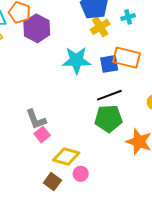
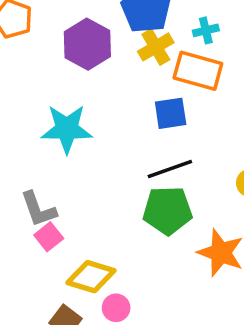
purple hexagon: (37, 28) -> (87, 44), moved
orange rectangle: (127, 58) -> (198, 71), moved
cyan star: (76, 60) -> (67, 129), moved

